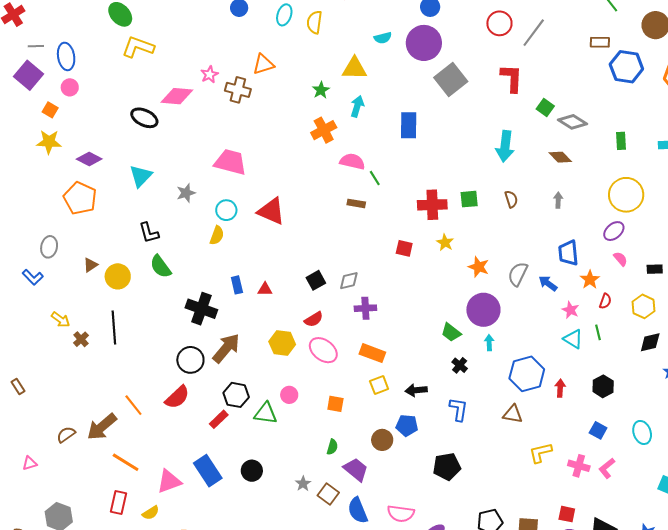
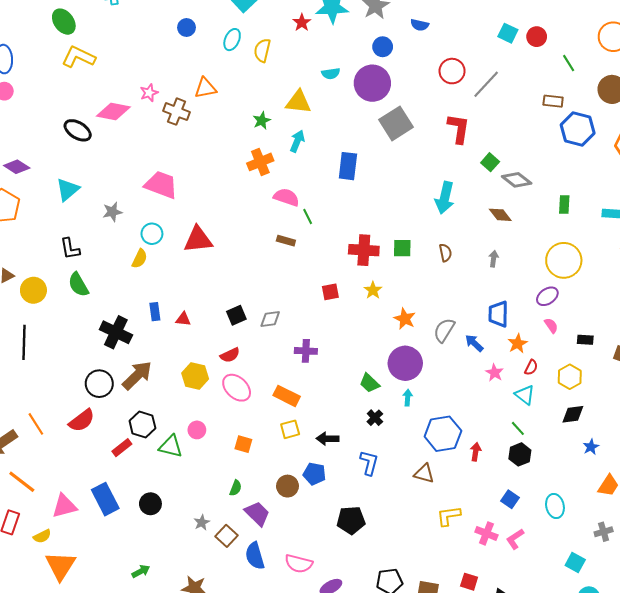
red triangle: (271, 211) -> (198, 240), turned -36
red square: (404, 248) -> (330, 292), turned -30
purple cross: (365, 308) -> (306, 351), moved
green line: (598, 332) -> (518, 428), moved, turned -35
cyan triangle: (573, 339) -> (525, 395), moved

